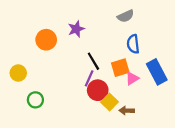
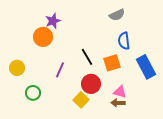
purple star: (76, 29) -> (53, 21), moved
purple line: (89, 78) -> (60, 70), moved
pink triangle: (132, 78) -> (120, 92), moved, turned 48
yellow square: (110, 102) -> (81, 100), moved

